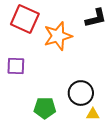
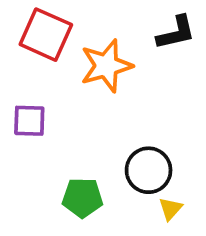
yellow triangle: (93, 114) -> (171, 209), turned -48

